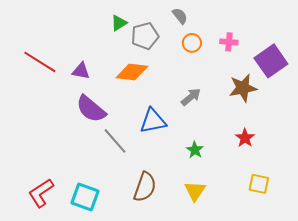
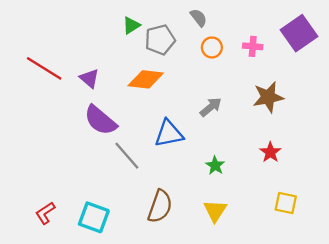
purple square: (271, 61) -> (299, 33), moved
purple triangle: (81, 71) -> (89, 78), turned 30
red L-shape: (41, 193) -> (45, 213), size x0.7

